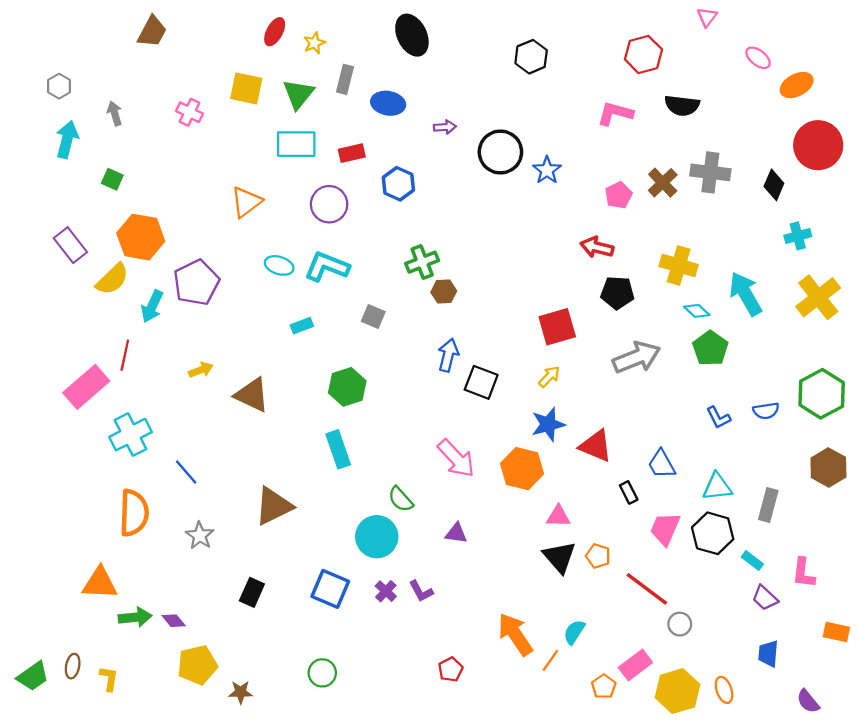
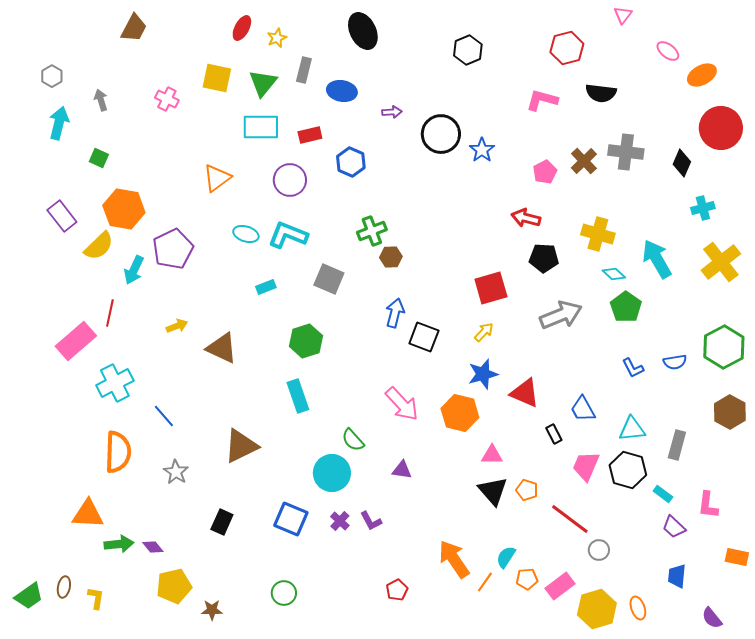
gray square: (373, 317) -> (329, 279), size x1.4
orange pentagon: (604, 686) -> (527, 579), moved, turned 30

